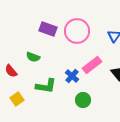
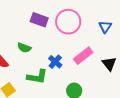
blue cross: (72, 76) -> (55, 62), moved

